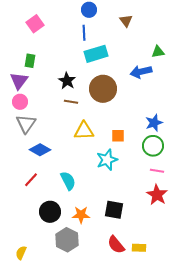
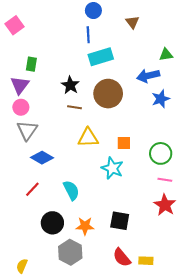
pink square: (35, 24) -> (15, 25), moved
blue star: (154, 123) -> (161, 99), moved
cyan star: (107, 160) -> (112, 168), turned -30

